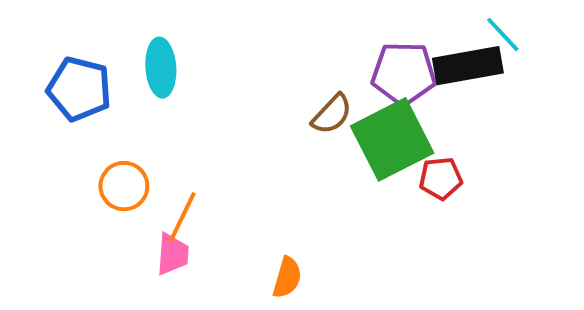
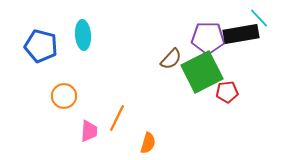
orange line: (182, 217) -> (117, 118), moved

